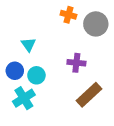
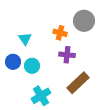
orange cross: (68, 15) -> (60, 33), moved
cyan cross: (24, 98) -> (41, 96), moved

